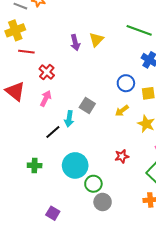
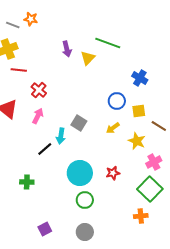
green line: (139, 30) -> (108, 43), moved
purple arrow: (75, 43) -> (67, 49), moved
cyan circle: (75, 165) -> (80, 173), moved
gray circle: (103, 202) -> (85, 232), moved
purple square: (53, 213) -> (45, 229), turned 32

